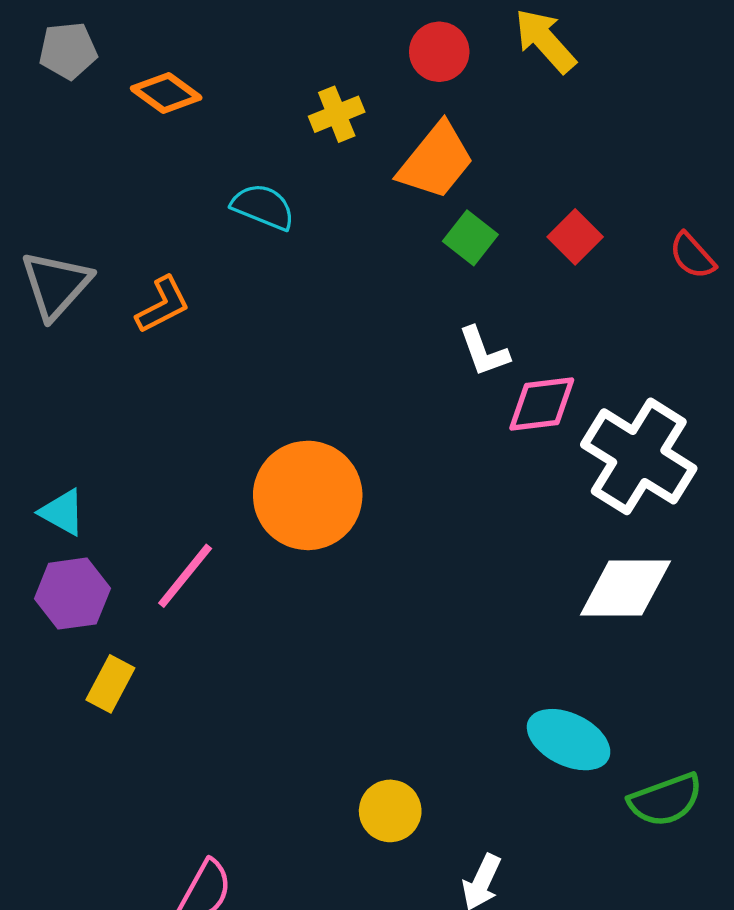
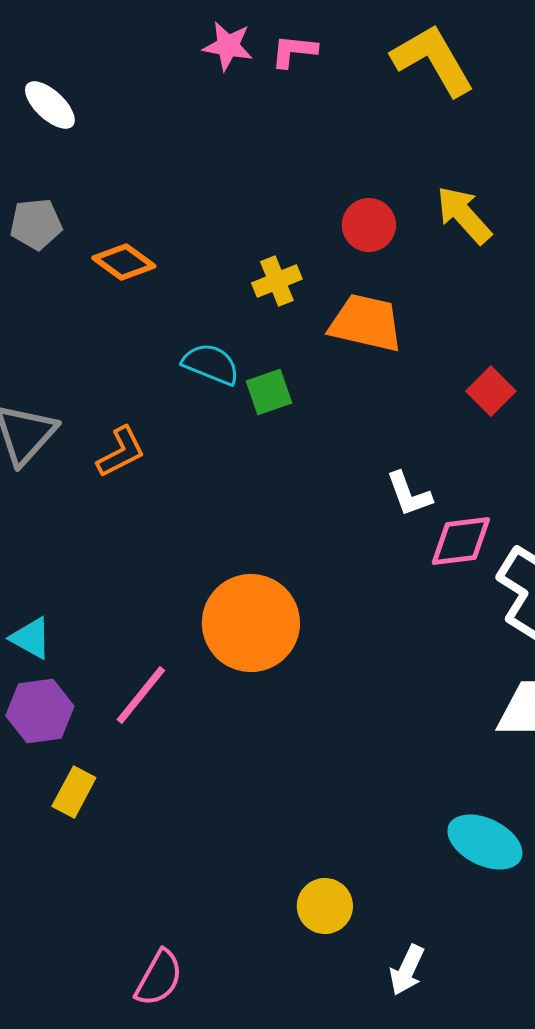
orange trapezoid: (436, 161) -> (366, 323), turned -116
green square: (470, 238) -> (269, 392), moved, turned 33

